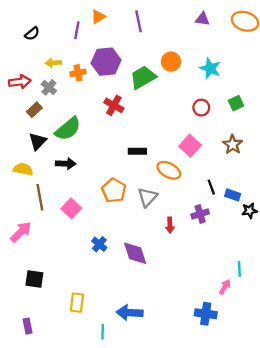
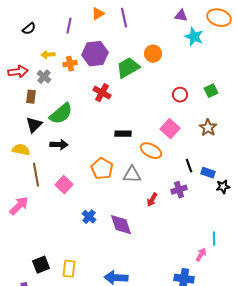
orange triangle: (98, 17) -> (98, 14), moved
cyan star: (210, 68) -> (194, 37), moved
brown rectangle: (34, 110) -> (31, 97), turned -40
gray triangle: (147, 197) -> (132, 175), turned 48
red arrow: (170, 225) -> (152, 200), turned 32
black square: (34, 279) -> (41, 265), moved, turned -30

